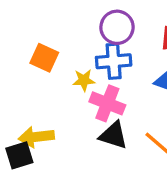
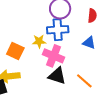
orange square: (44, 58) -> (15, 51), moved

